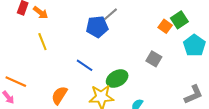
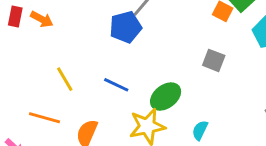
yellow line: (42, 42) -> (65, 79), moved
orange line: (16, 82) -> (44, 118), moved

